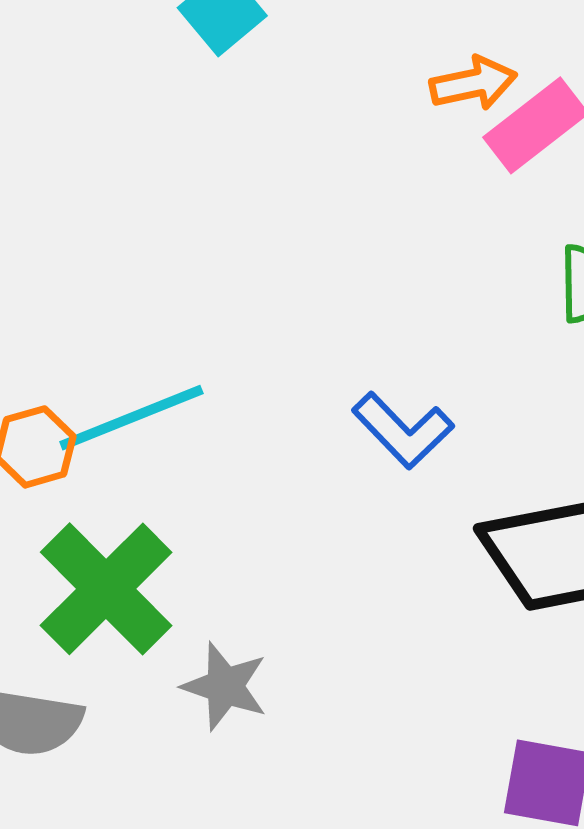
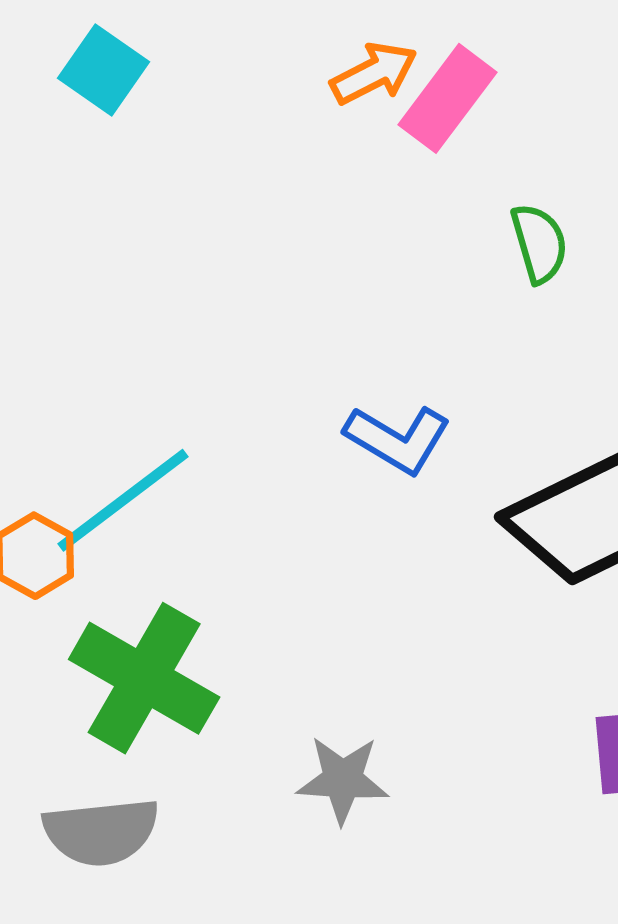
gray star: (225, 686) -> (343, 780), moved

